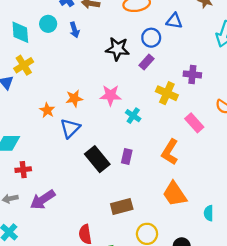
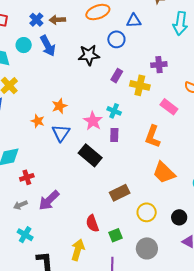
blue arrow: (74, 30) -> (48, 46), size x1.5
purple rectangle: (146, 62) -> (117, 76), moved
pink star: (111, 95) -> (93, 121), moved, turned -30
purple rectangle: (127, 157) -> (114, 135), moved

